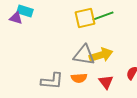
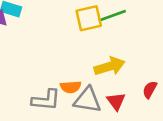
gray triangle: (84, 55) -> (88, 100), moved
orange semicircle: (79, 78) -> (71, 87), moved

